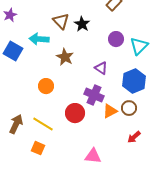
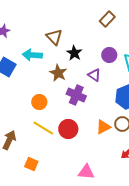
black star: (82, 24) -> (74, 53), moved
purple triangle: (101, 68) -> (94, 75), moved
purple cross: (94, 95) -> (76, 95), moved
yellow line: (43, 124) -> (43, 128), moved

